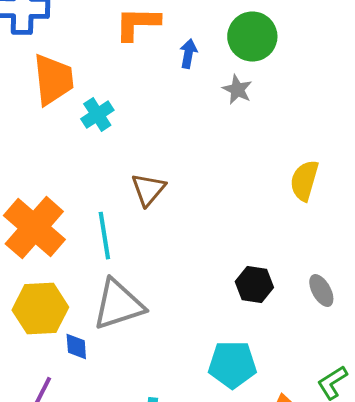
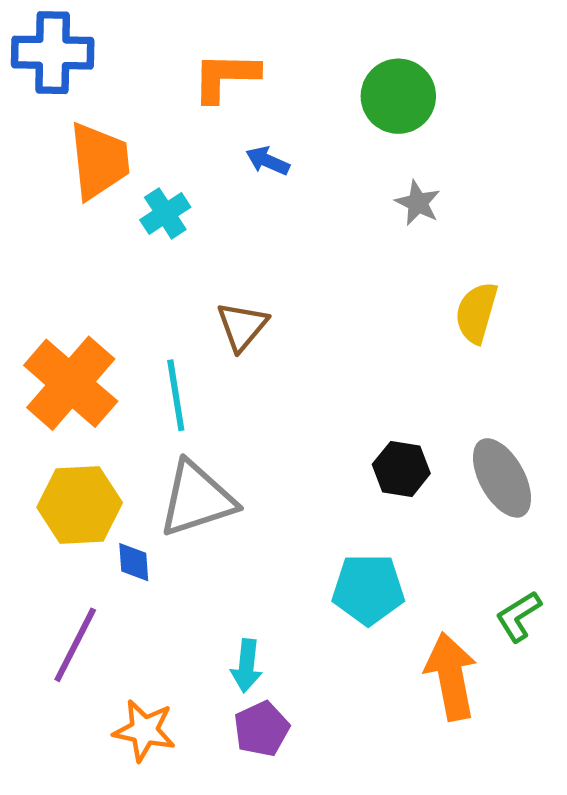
blue arrow: (188, 54) -> (268, 161), moved, turned -76
gray star: (237, 90) -> (418, 203), moved
gray ellipse: (321, 291) -> (502, 478), size x1.6

